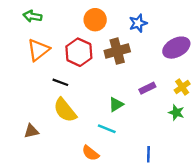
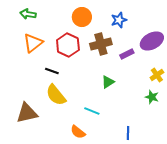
purple rectangle: (147, 88) -> (127, 54), moved
green triangle: (116, 104) -> (108, 82), moved
brown triangle: (31, 131) -> (27, 113), size x1.6

